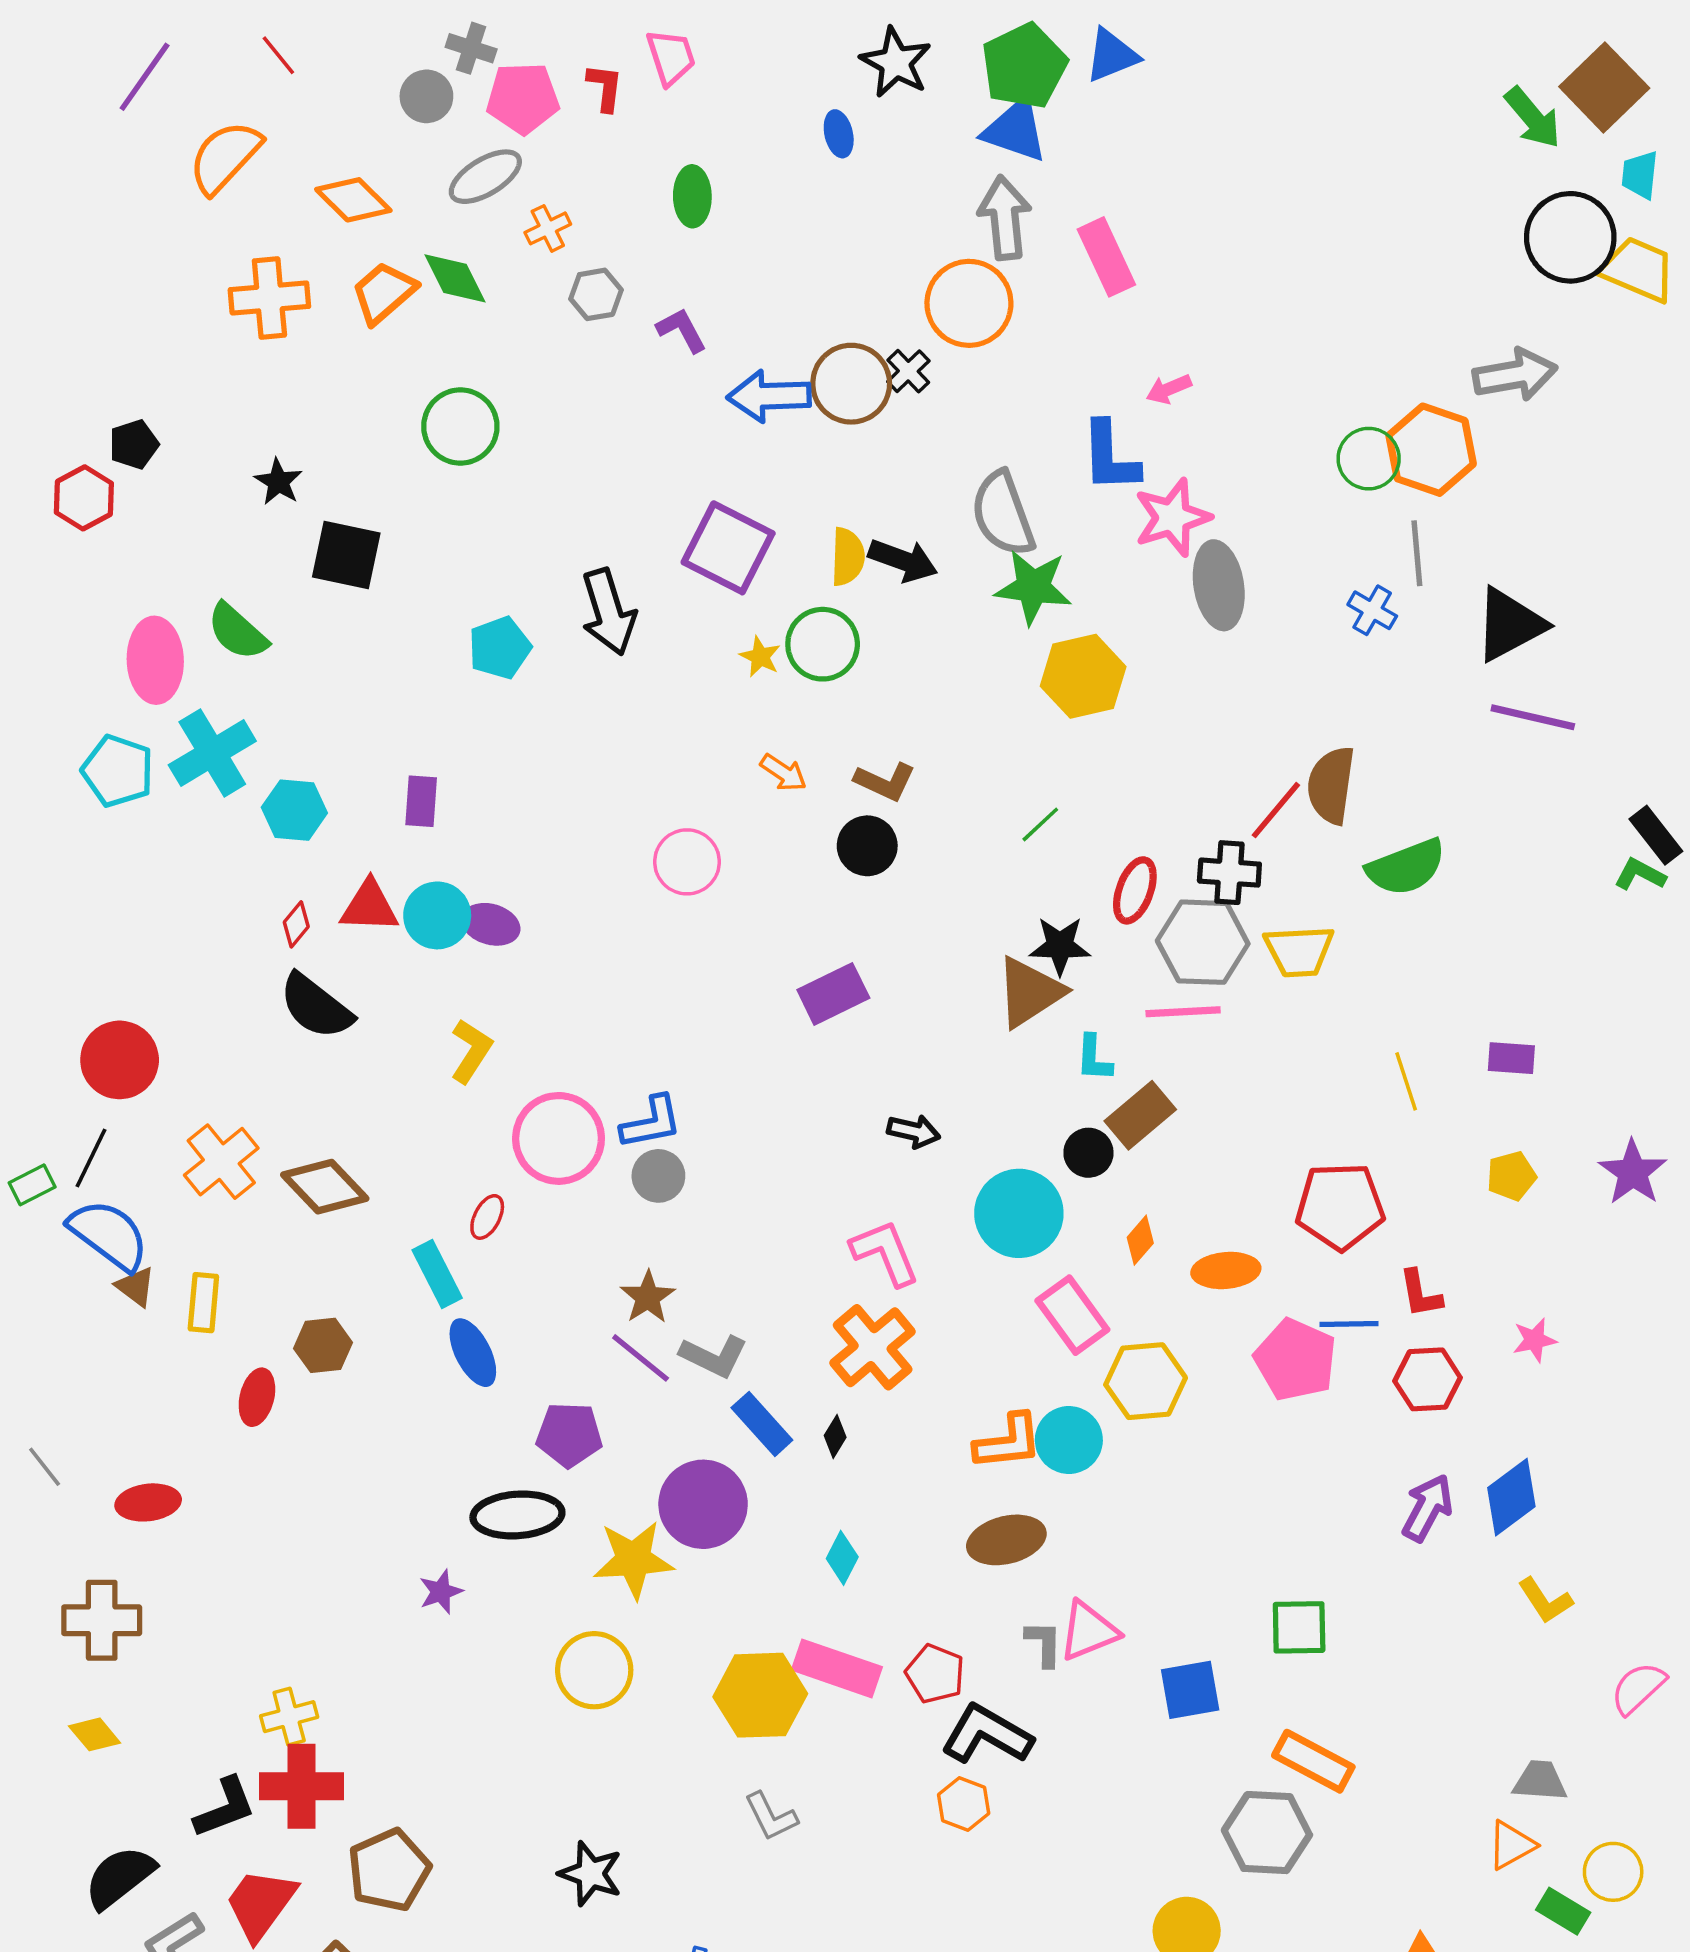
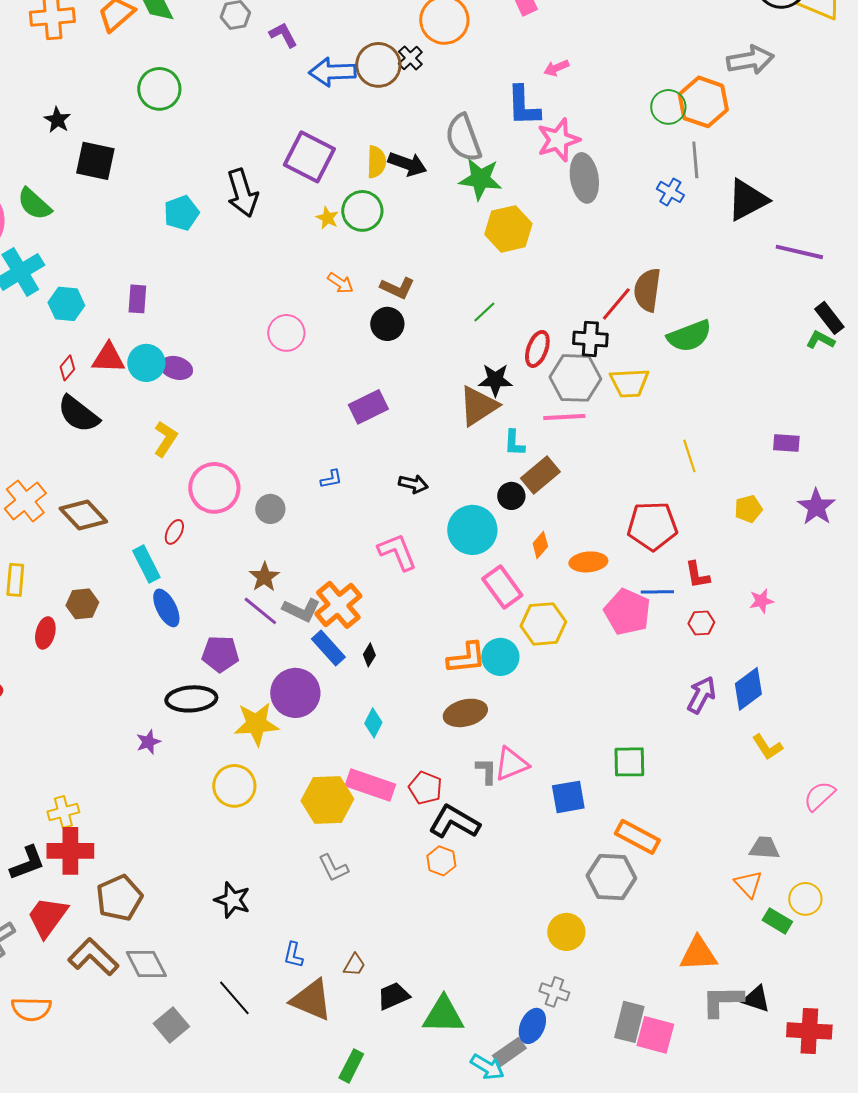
purple line: (1533, 717) -> (799, 252), moved
purple rectangle: (1511, 1058) -> (786, 443), moved
blue L-shape: (651, 1122) -> (331, 479), moved, size x0.6
orange cross: (873, 1347) -> (338, 605), moved
red hexagon: (1428, 1379) -> (701, 623), size x0.7
orange triangle: (1511, 1845) -> (748, 884), turned -44

